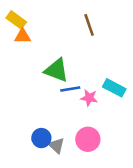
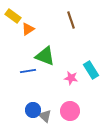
orange triangle: (23, 36) -> (28, 29), moved, turned -32
cyan rectangle: (114, 88) -> (91, 70), turned 30
blue line: (70, 89) -> (28, 71), moved

